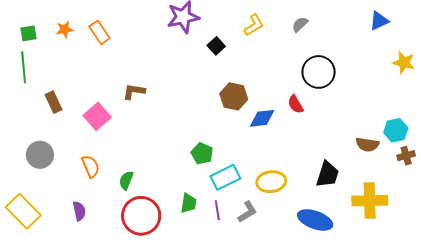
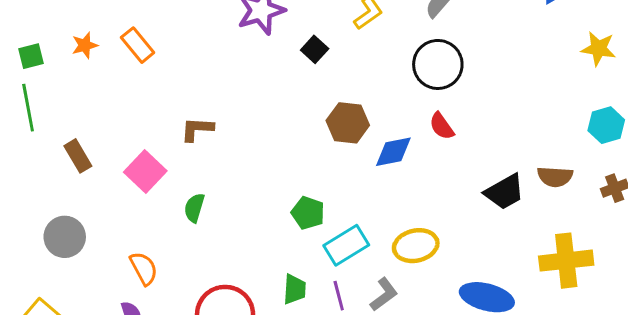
black circle: (319, 72) -> (438, 64), moved
cyan hexagon: (396, 130) -> (606, 125), moved
orange semicircle: (91, 166) -> (144, 268), moved
black trapezoid: (327, 174) -> (505, 192), moved, turned 48
green semicircle: (126, 180) -> (194, 208), moved

